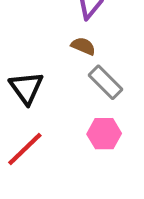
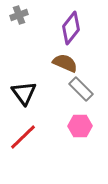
brown semicircle: (83, 46) -> (65, 63), size x1.4

